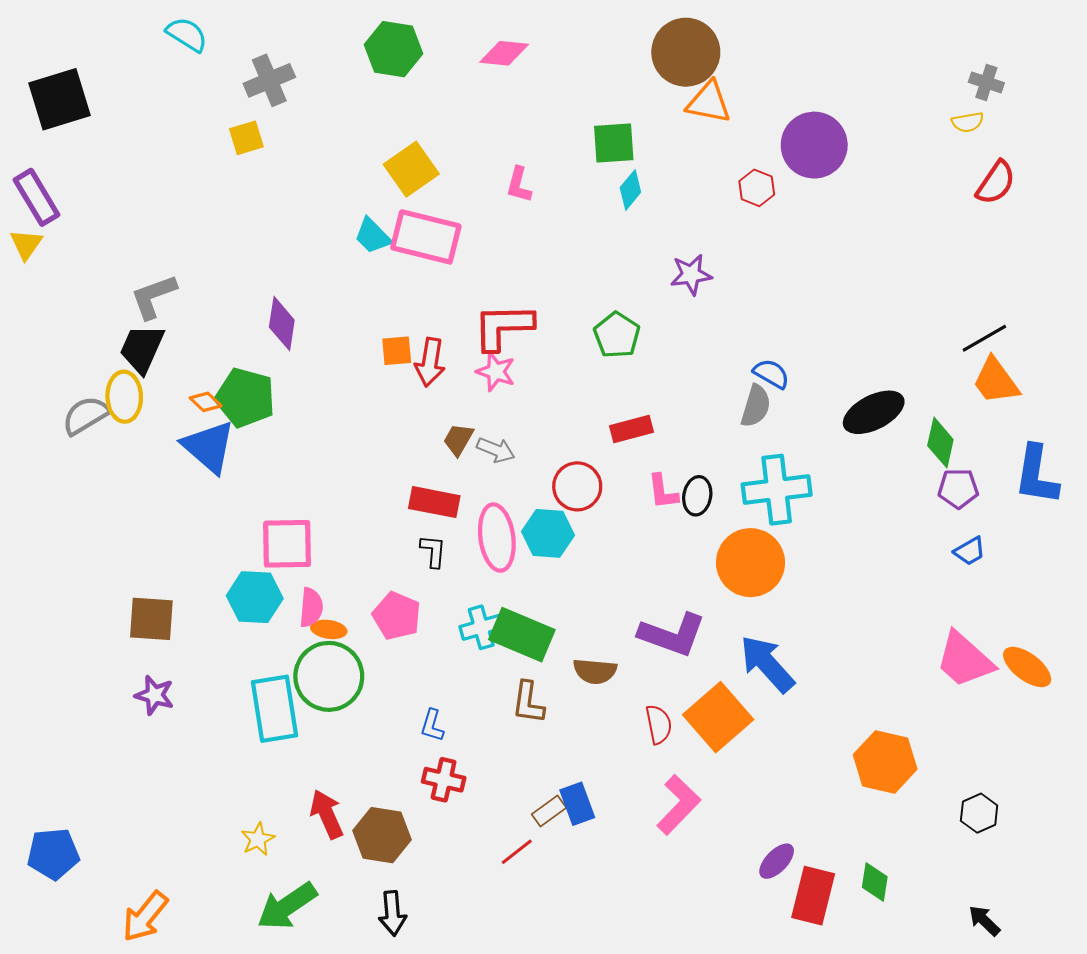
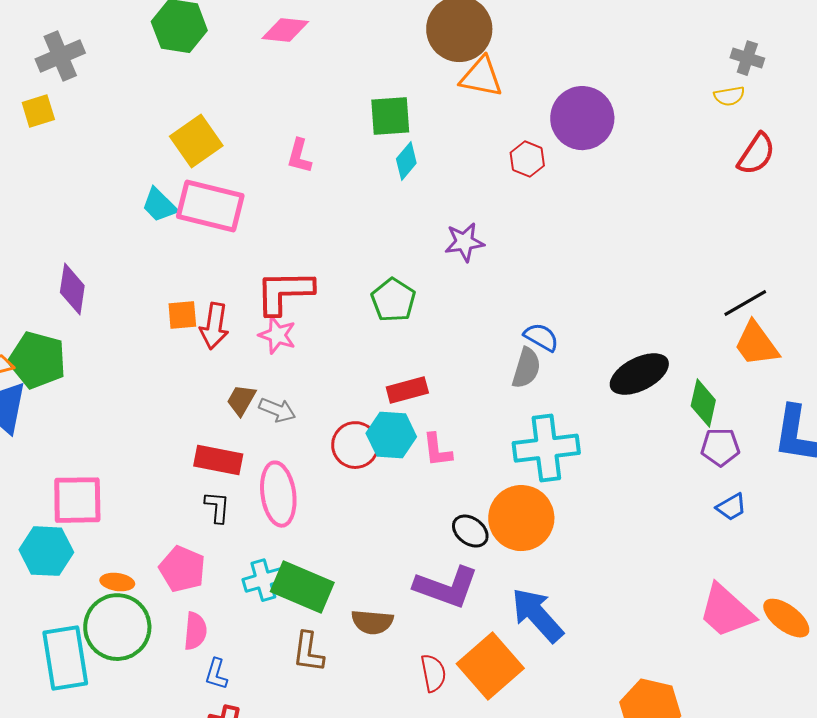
black ellipse: (697, 496) -> (470, 531), moved, turned -63
cyan hexagon: (548, 533) -> (391, 435), moved
pink semicircle: (311, 607) -> (195, 631), moved

